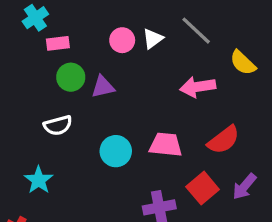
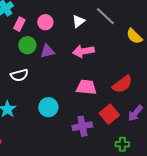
pink circle: (122, 40) -> (45, 22), moved
pink rectangle: (58, 43) -> (19, 24), turned -56
pink arrow: (198, 87) -> (83, 51), moved
cyan circle: (116, 151) -> (48, 107), moved

